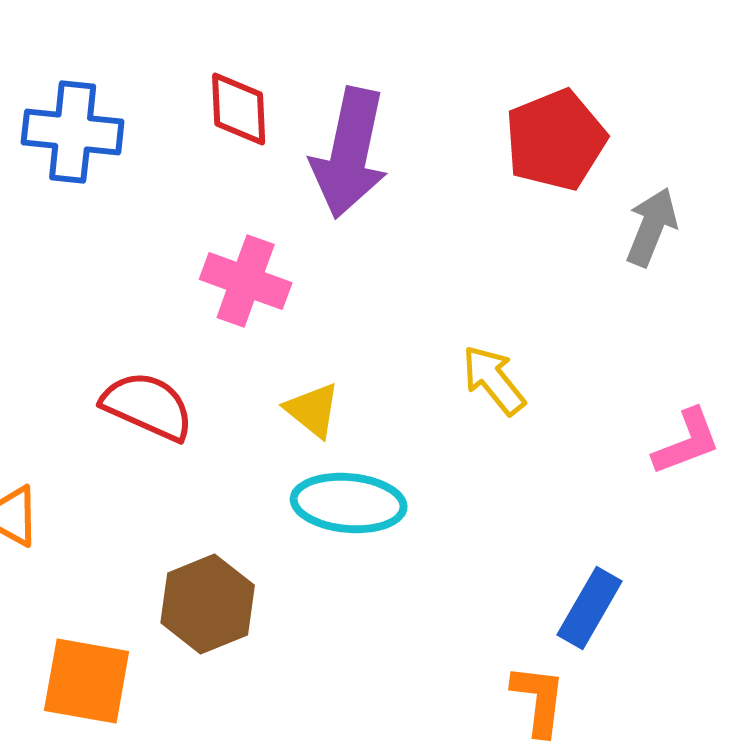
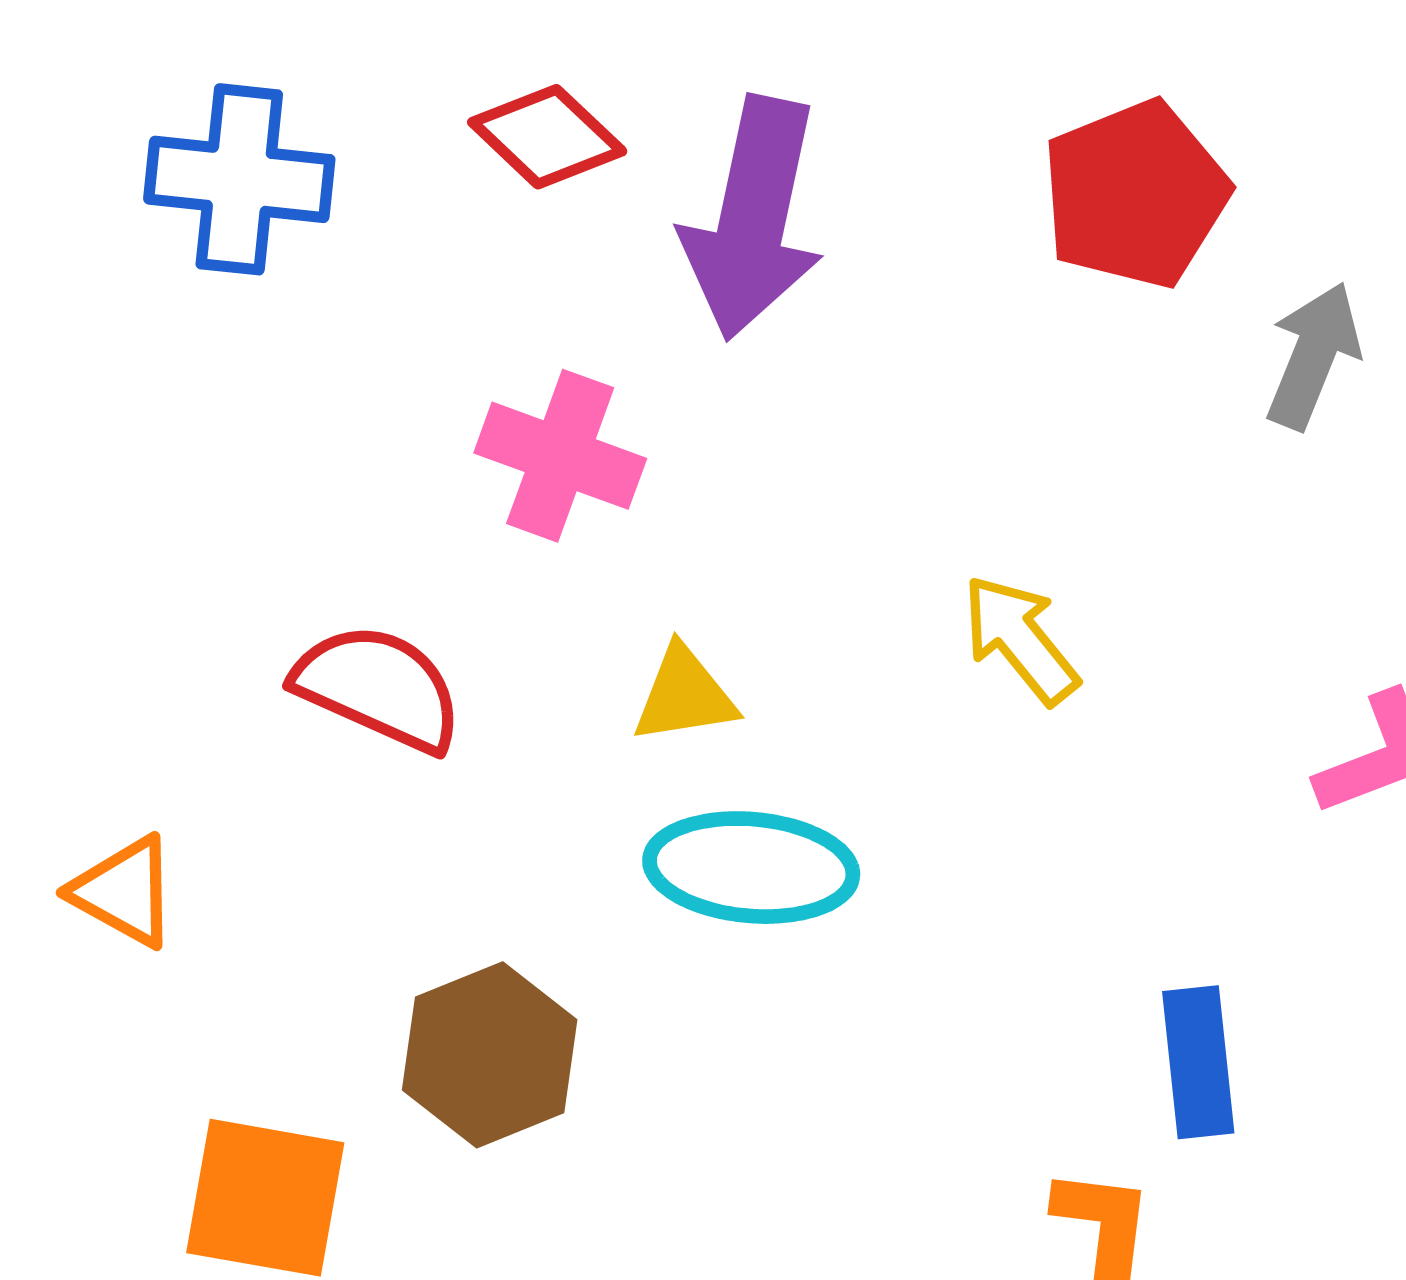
red diamond: (239, 109) -> (547, 137), turned -44
yellow triangle: (313, 410) -> (684, 695), turned -48
blue rectangle: (590, 608) -> (1198, 1062), turned -36

